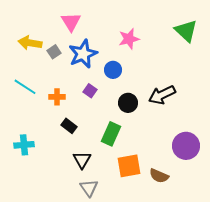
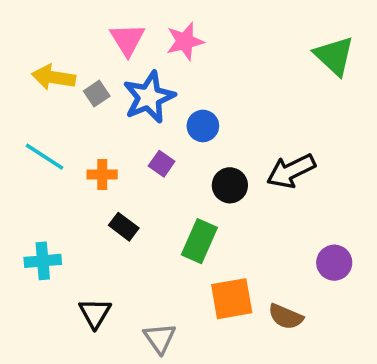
pink star: (129, 39) -> (185, 41), moved
purple circle: (186, 146) -> (334, 263), size x0.7
black triangle: (82, 160) -> (95, 313), moved

